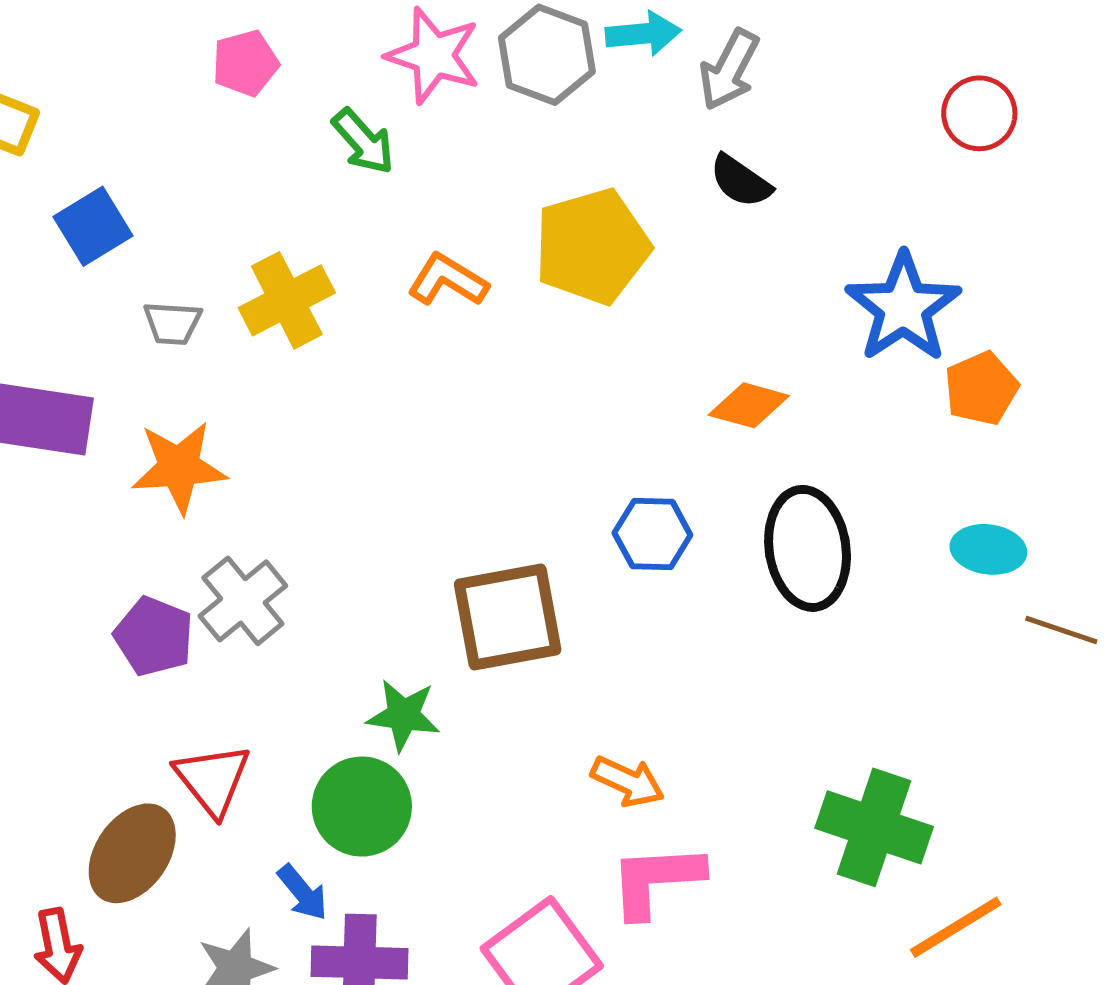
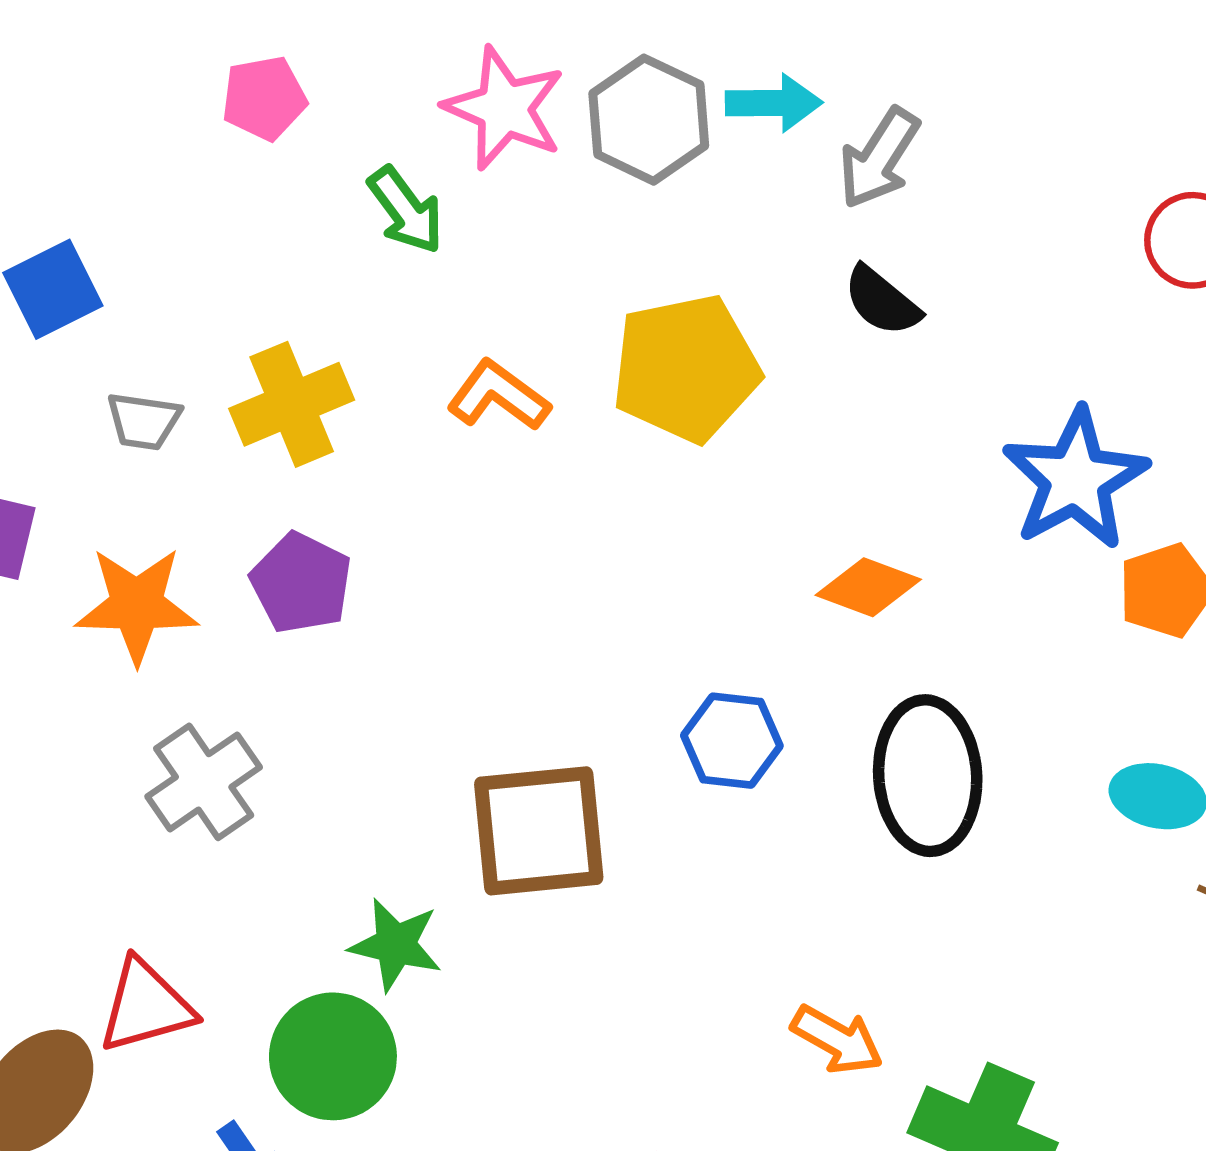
purple pentagon: (154, 636) -> (301, 583), moved
red triangle: (213, 779) -> (146, 1006), turned 48
orange arrow: (628, 781) -> (837, 1040), moved

